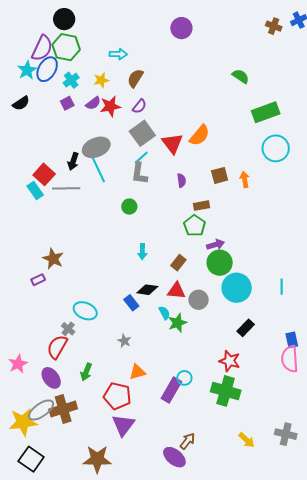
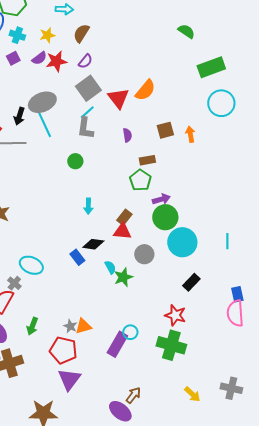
cyan cross: (71, 80) -> (17, 35), turned -35
red triangle: (176, 291) -> (122, 231), moved
gray star: (124, 341) -> (70, 326), moved

